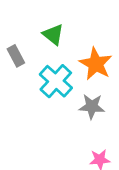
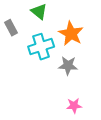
cyan cross: (56, 81) -> (41, 47), turned 30

